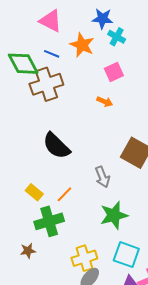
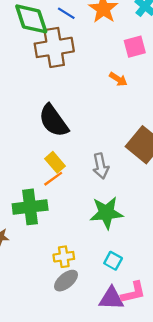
yellow rectangle: (34, 192) -> (55, 162), moved
cyan square: (126, 255) -> (113, 261), size x0.6
yellow cross: (84, 258) -> (64, 257), size x0.7

